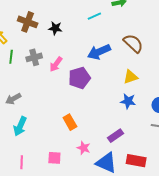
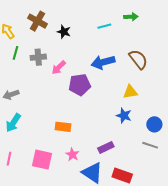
orange rectangle: (70, 122) -> (63, 127), turned -63
pink square: (54, 158) -> (42, 160), size x1.5

